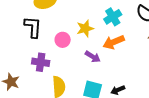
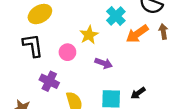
orange arrow: (114, 42) -> (137, 34), moved
purple cross: (41, 62) -> (49, 81), turned 30

